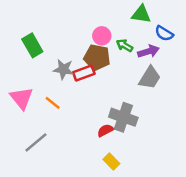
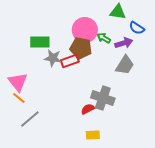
pink circle: (102, 36) -> (85, 30), size x1.6
green rectangle: (32, 45) -> (40, 42), moved, turned -60
orange line: (53, 103) -> (19, 98), moved
yellow rectangle: (111, 162) -> (93, 135), turned -48

